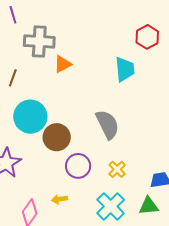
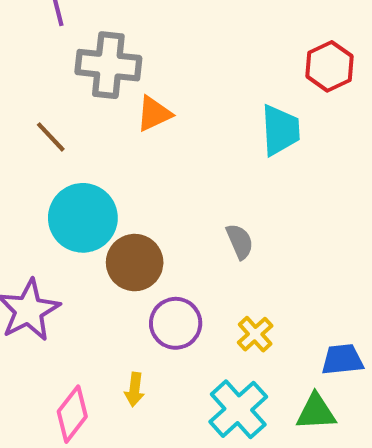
brown line: (13, 78) -> (51, 137), turned -66
gray semicircle: (107, 125) -> (240, 241), size x0.6
yellow arrow: (60, 199) -> (134, 390), turned -77

